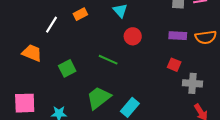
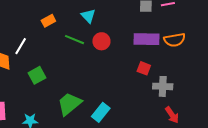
white line: (52, 25) -> (21, 46), moved
purple rectangle: (178, 36) -> (146, 39), size x1.4
green line: (108, 60) -> (74, 40), moved

